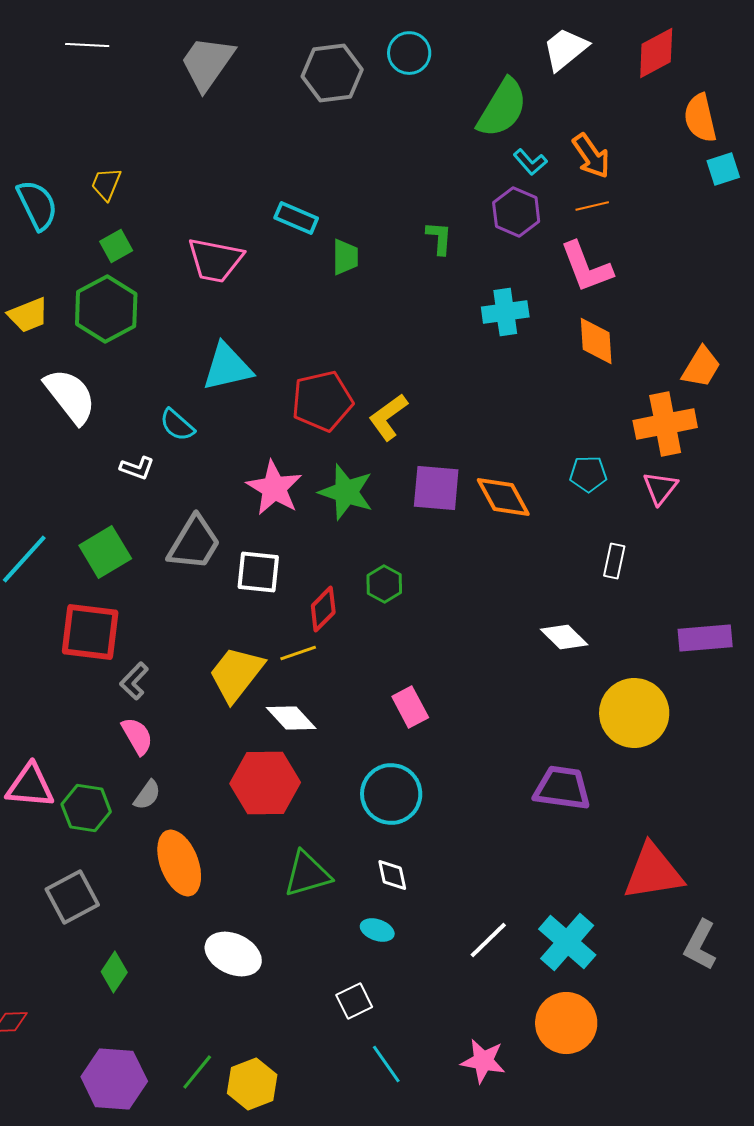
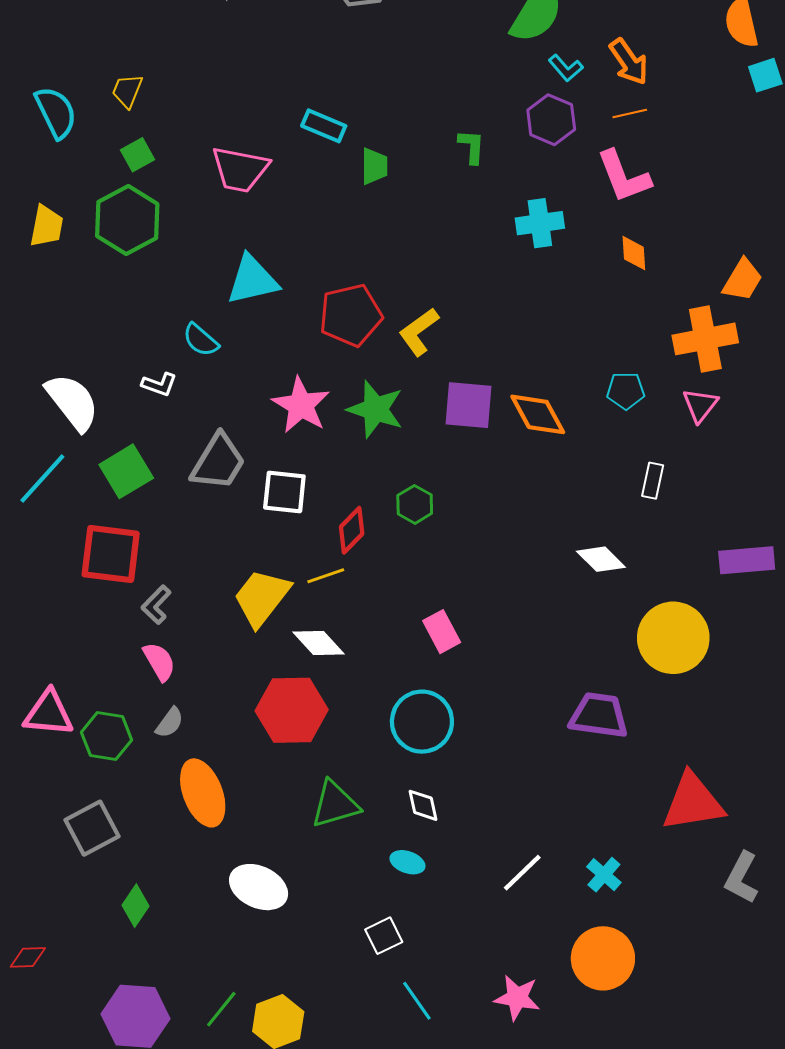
yellow trapezoid: (28, 315) -> (47, 226), turned -57
orange diamond: (596, 341) -> (634, 253), size x0.7
white semicircle: (70, 396) -> (72, 402), moved
cyan cross: (567, 942) -> (604, 875), size x0.6

